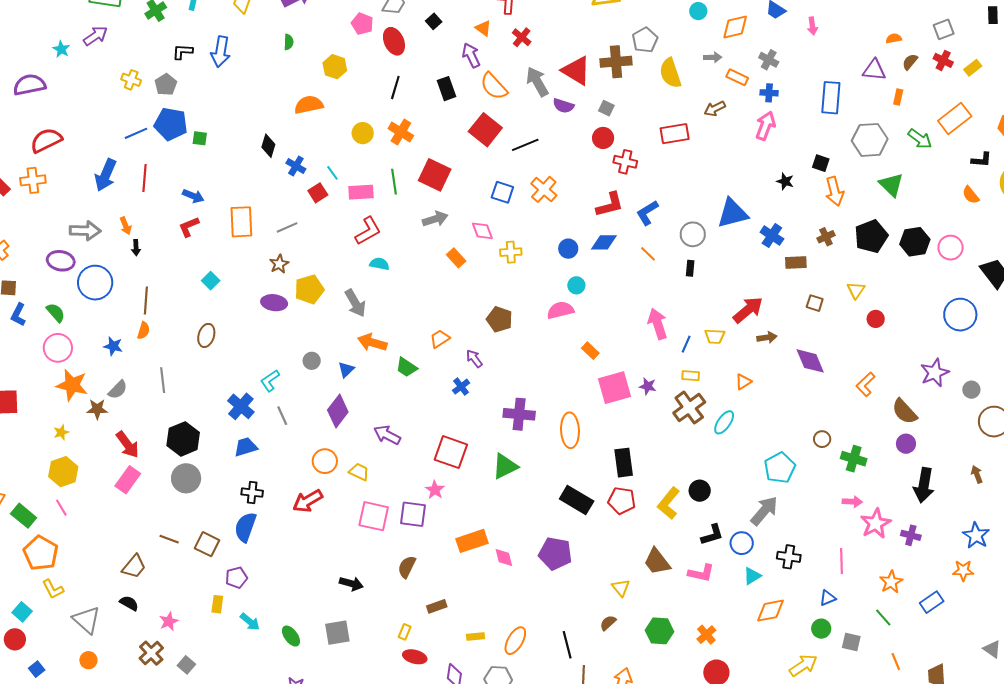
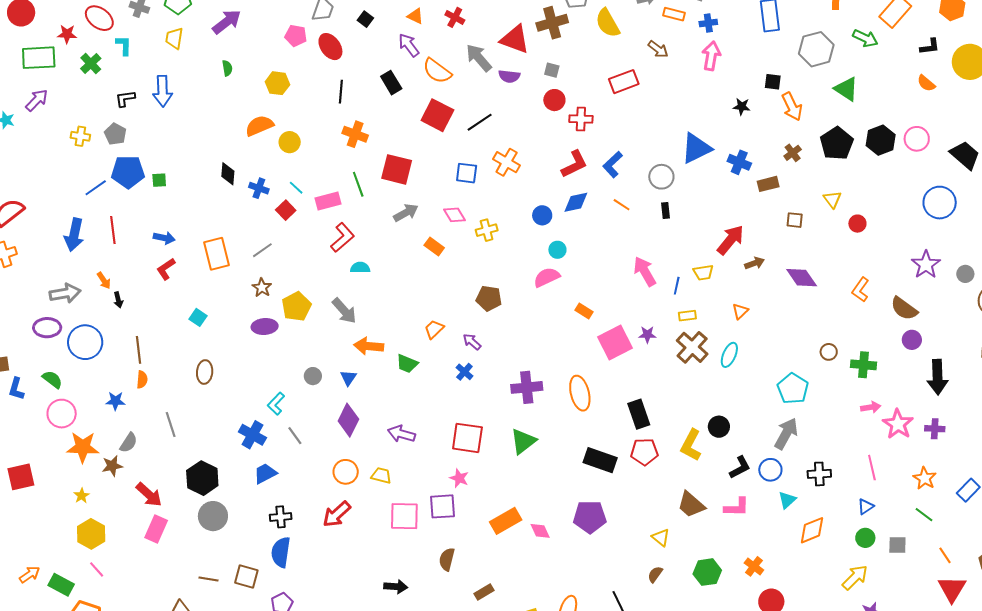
brown arrow: (715, 109) -> (658, 49), turned -105
yellow circle: (363, 133) -> (290, 142), moved

